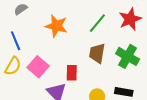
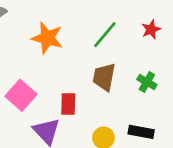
red star: (130, 19) -> (151, 29), size x0.6
green cross: (128, 56) -> (147, 82), size x0.6

